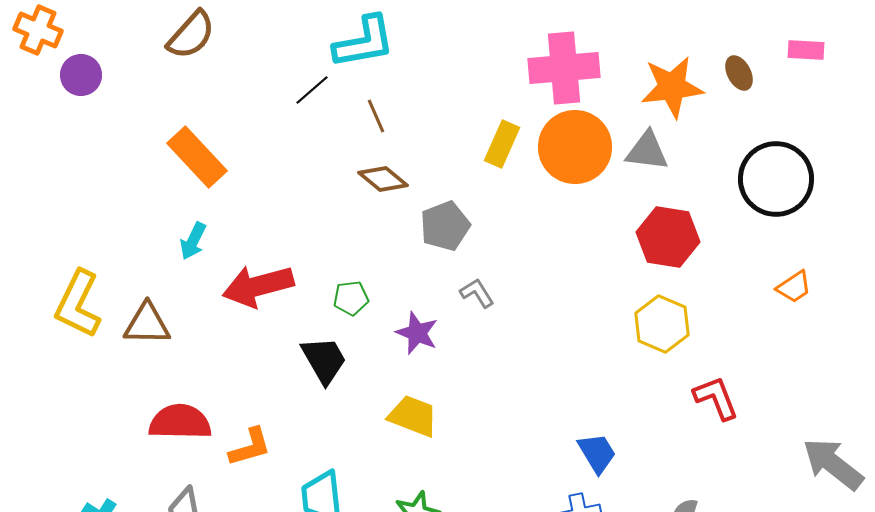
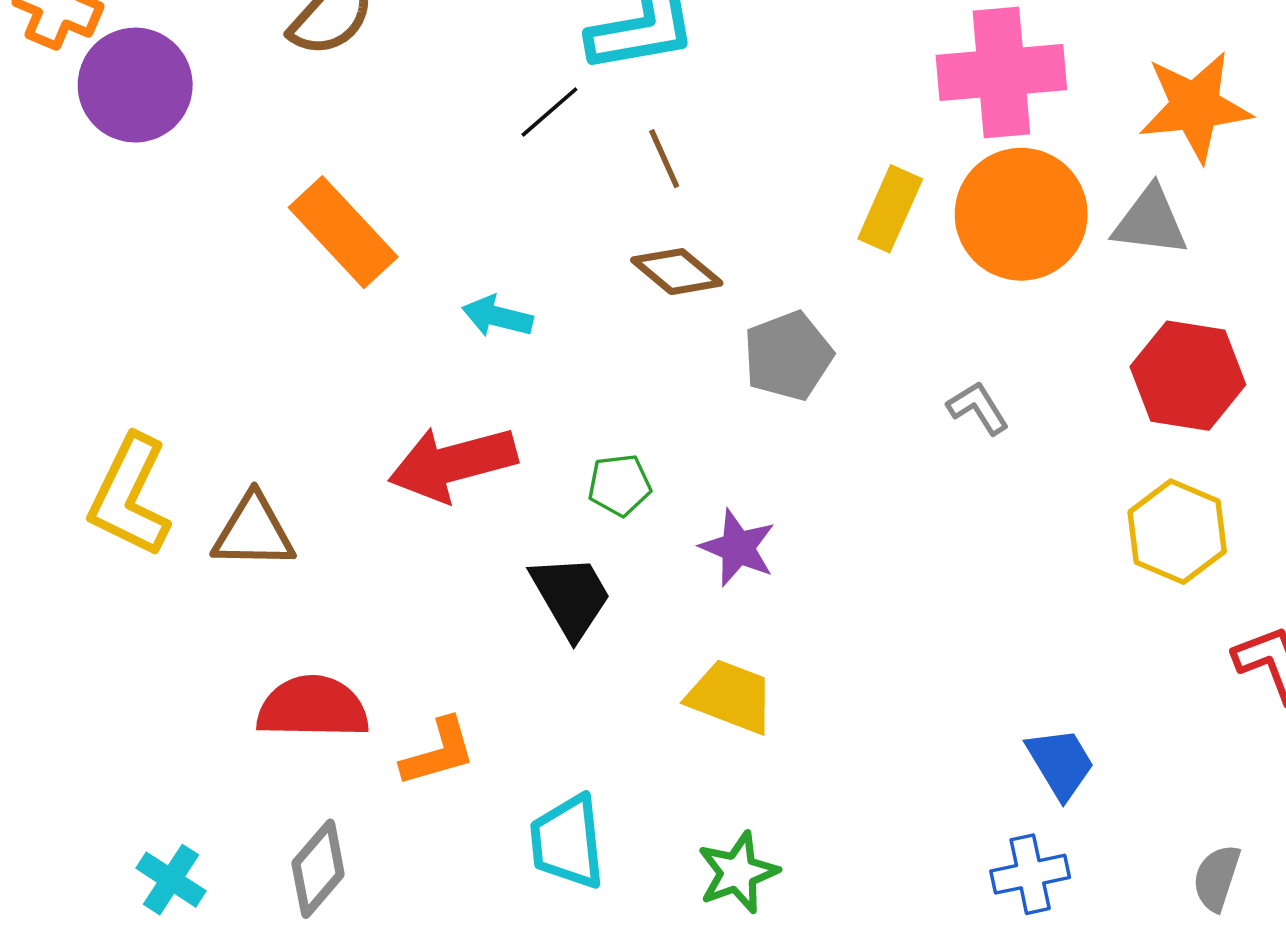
purple circle: (81, 75) -> (135, 85), size x1.5
cyan arrow: (193, 241) -> (497, 316), moved, turned 78
gray L-shape: (477, 293) -> (978, 408), moved

